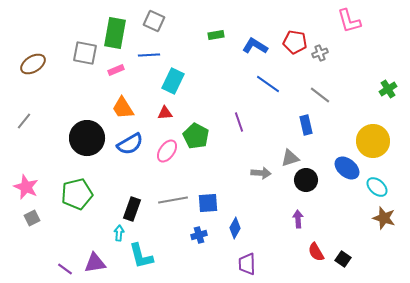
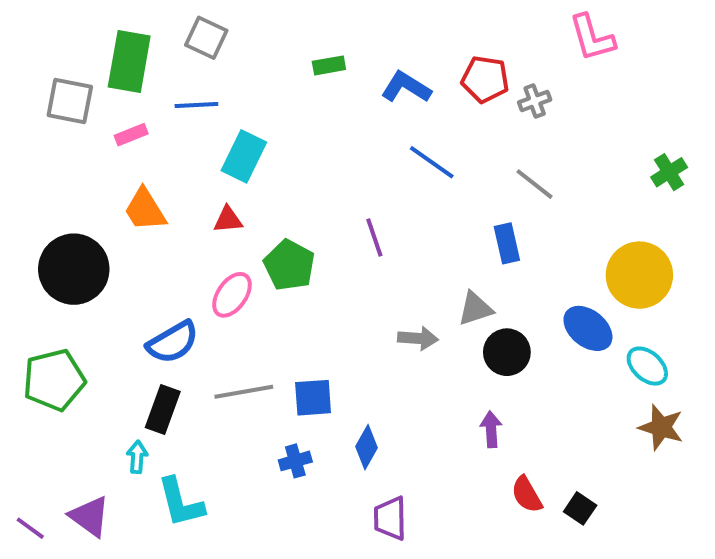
blue semicircle: (130, 144) -> (173, 342), moved
purple triangle: (95, 263) -> (90, 516), turned 45

